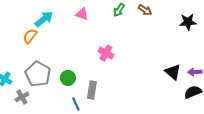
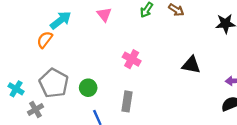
pink triangle: (82, 14) -> (104, 14), turned 32
black triangle: (173, 72) -> (191, 65), moved, turned -30
gray rectangle: (92, 90) -> (127, 101), moved

